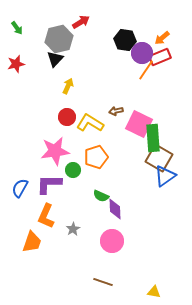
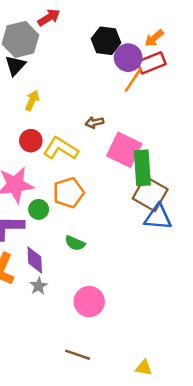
brown arrow: (116, 111) -> (94, 122), moved
blue triangle: (165, 176) -> (158, 217), turned 40
purple diamond: (115, 209) -> (35, 260), moved

